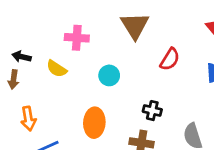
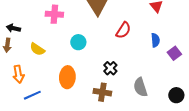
yellow semicircle: (57, 69) -> (37, 49), moved
black cross: (152, 111) -> (110, 68), turned 32

